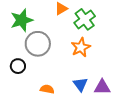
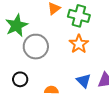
green cross: (85, 19) -> (79, 16), turned -30
black circle: (18, 66) -> (20, 79), moved

